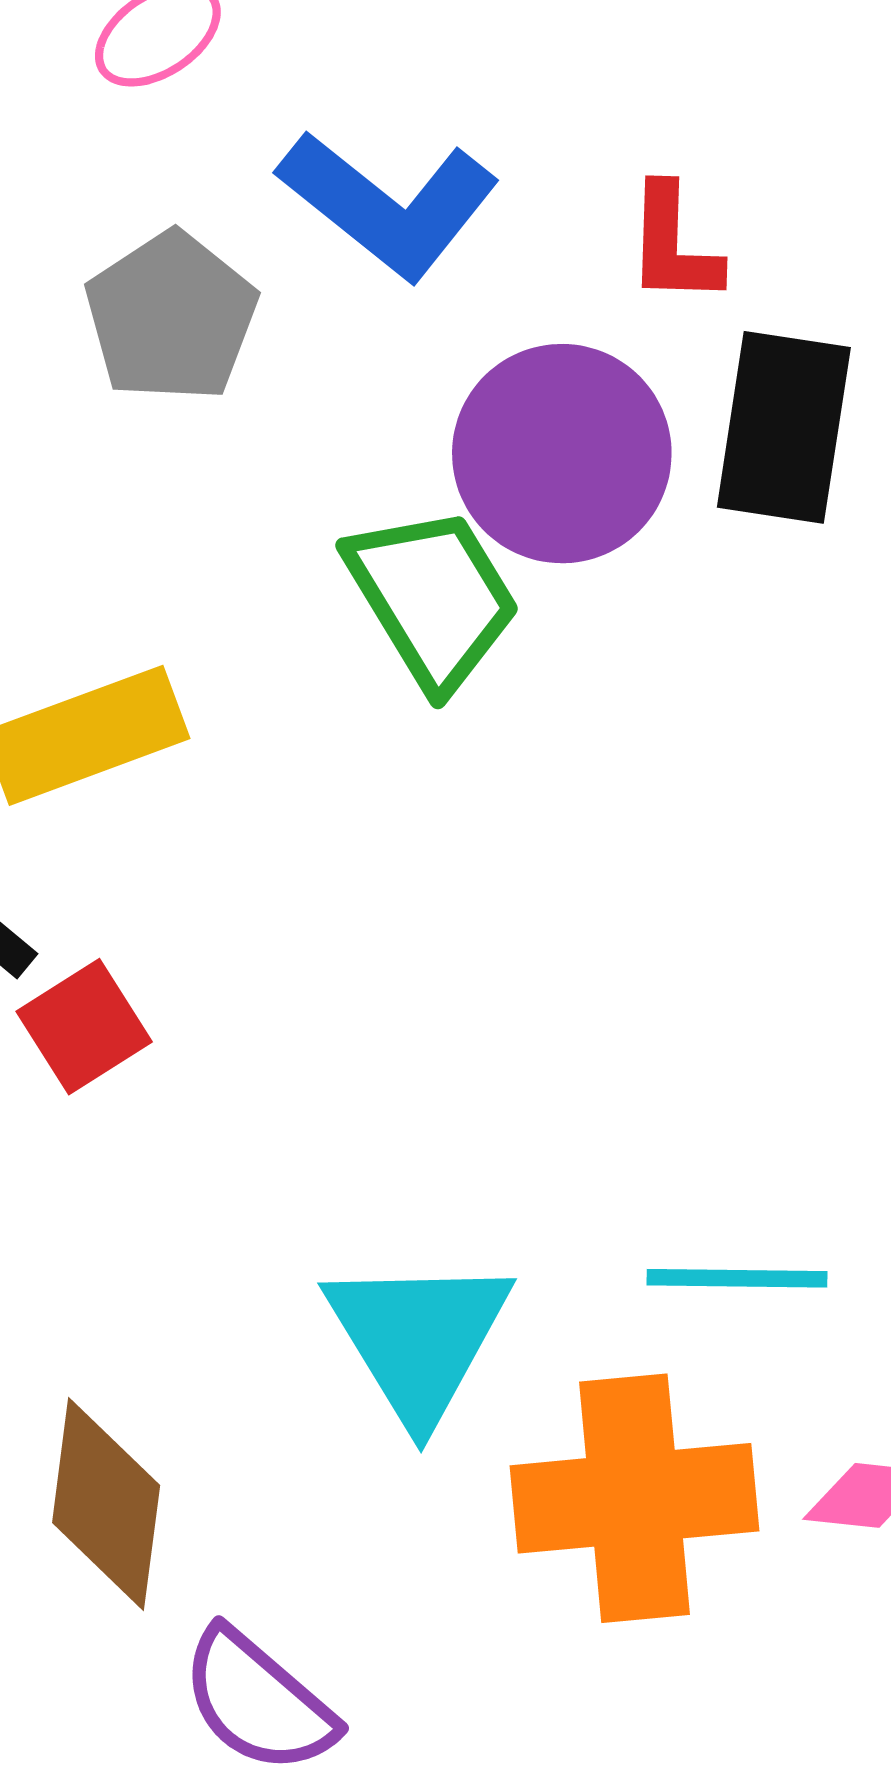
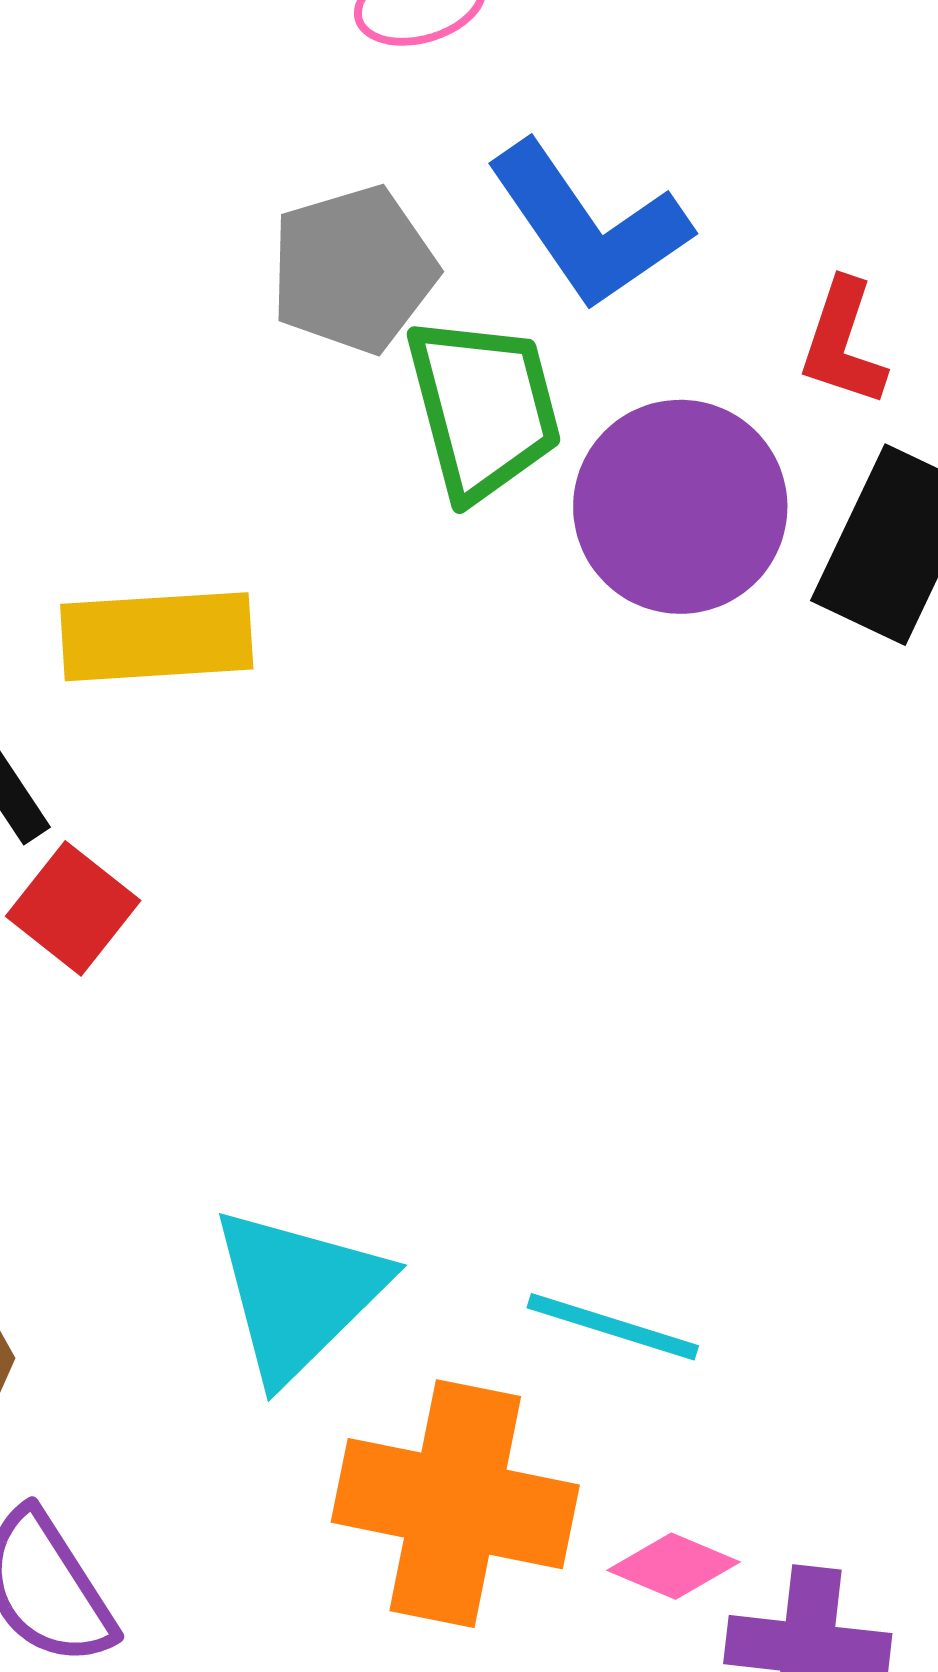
green trapezoid: (433, 598) -> (484, 408), moved
red square: (84, 1027) -> (73, 908), turned -36

